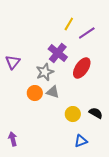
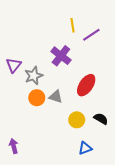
yellow line: (69, 24) -> (73, 25), turned -40
red ellipse: (82, 68) -> (86, 85), moved
gray star: (45, 72) -> (34, 76), moved

